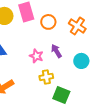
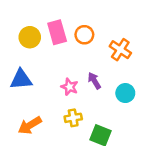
orange circle: (48, 22) -> (84, 35), moved
yellow cross: (46, 77) -> (73, 118), moved

